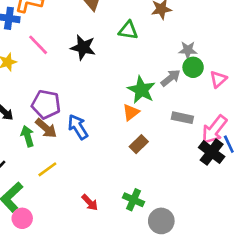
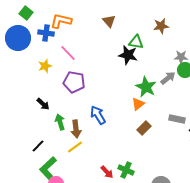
black star: (83, 47) -> (128, 55), moved
purple pentagon: (46, 104) -> (74, 82), moved
gray rectangle: (182, 118) -> (177, 119), moved
brown arrow: (46, 128) -> (76, 129), moved, turned 42
green cross: (133, 200) -> (126, 170), moved

